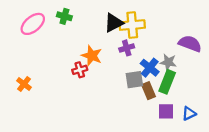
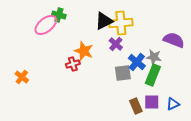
pink ellipse: (33, 24) -> (46, 25), moved
purple cross: (127, 48) -> (116, 44), turned -32
brown rectangle: (149, 91) -> (136, 106), moved

